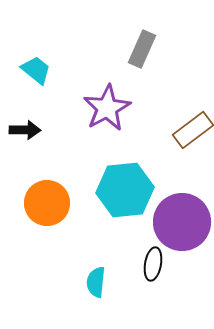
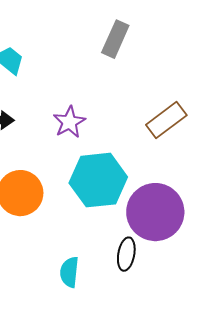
purple star: (107, 108) -> (69, 122), moved, size x0.7

